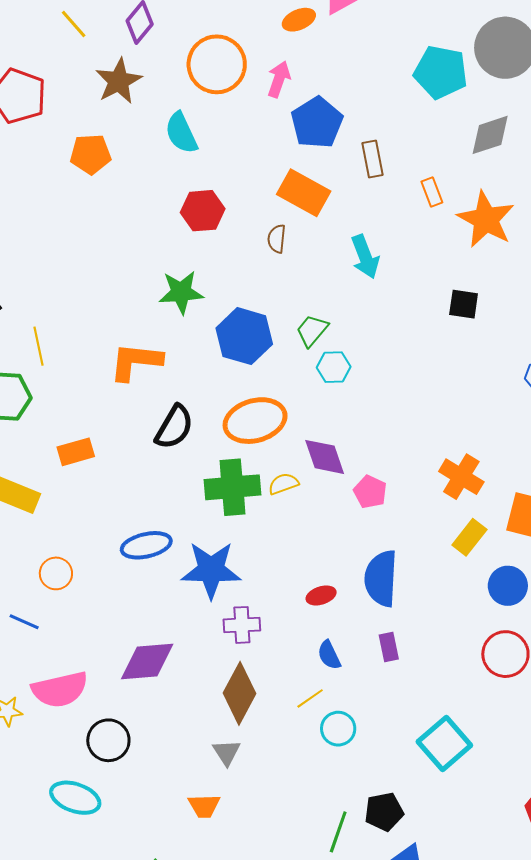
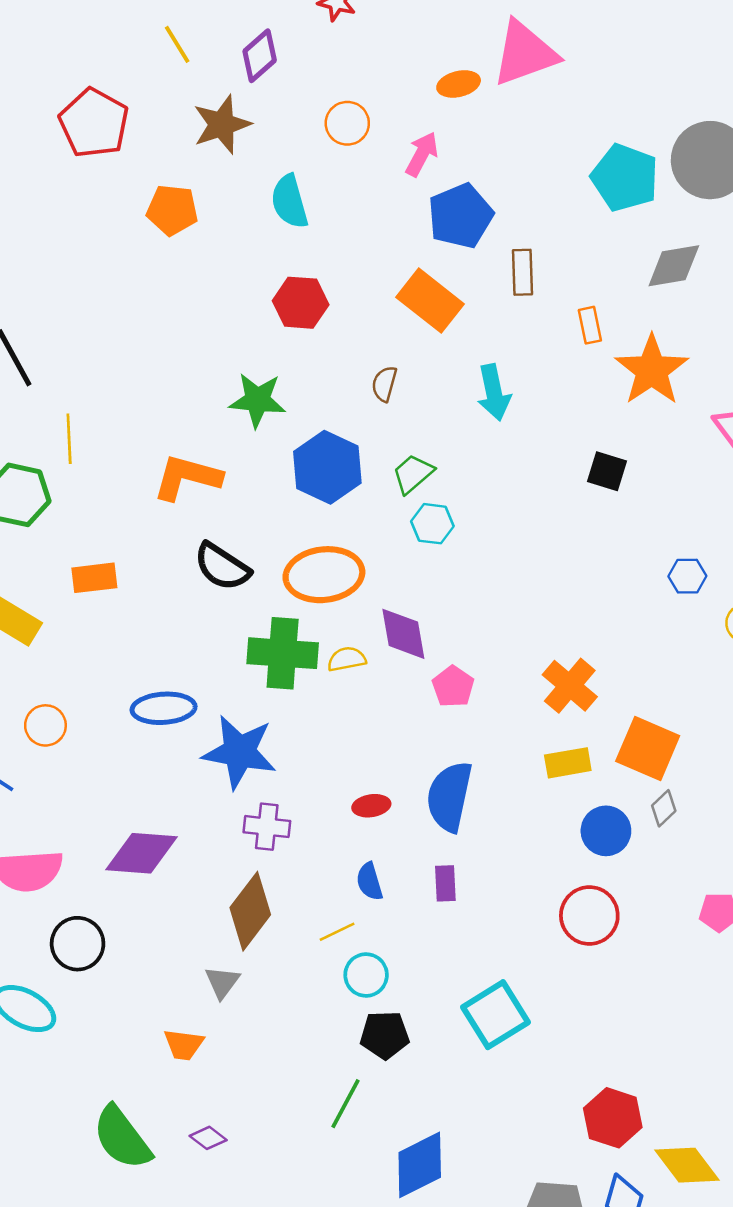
orange circle: (217, 64) -> (347, 123), size x0.6
brown semicircle: (277, 239) -> (384, 384), moved
black semicircle: (174, 427) -> (222, 567), turned 84
yellow rectangle: (469, 537) -> (568, 763), turned 33
black pentagon: (384, 812) -> (385, 1035), moved

